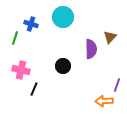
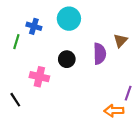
black circle: (63, 66) -> (67, 59), moved
pink cross: (21, 70) -> (39, 77), moved
black line: (34, 89) -> (15, 100), moved, turned -56

